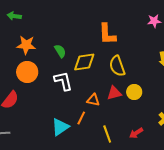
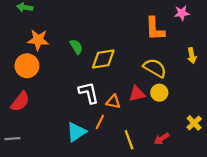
orange L-shape: (107, 34) -> (155, 29), moved
yellow semicircle: (117, 66) -> (155, 68), moved, turned 140
orange circle: (27, 72) -> (27, 66), moved
white L-shape: (63, 81) -> (89, 93), moved

